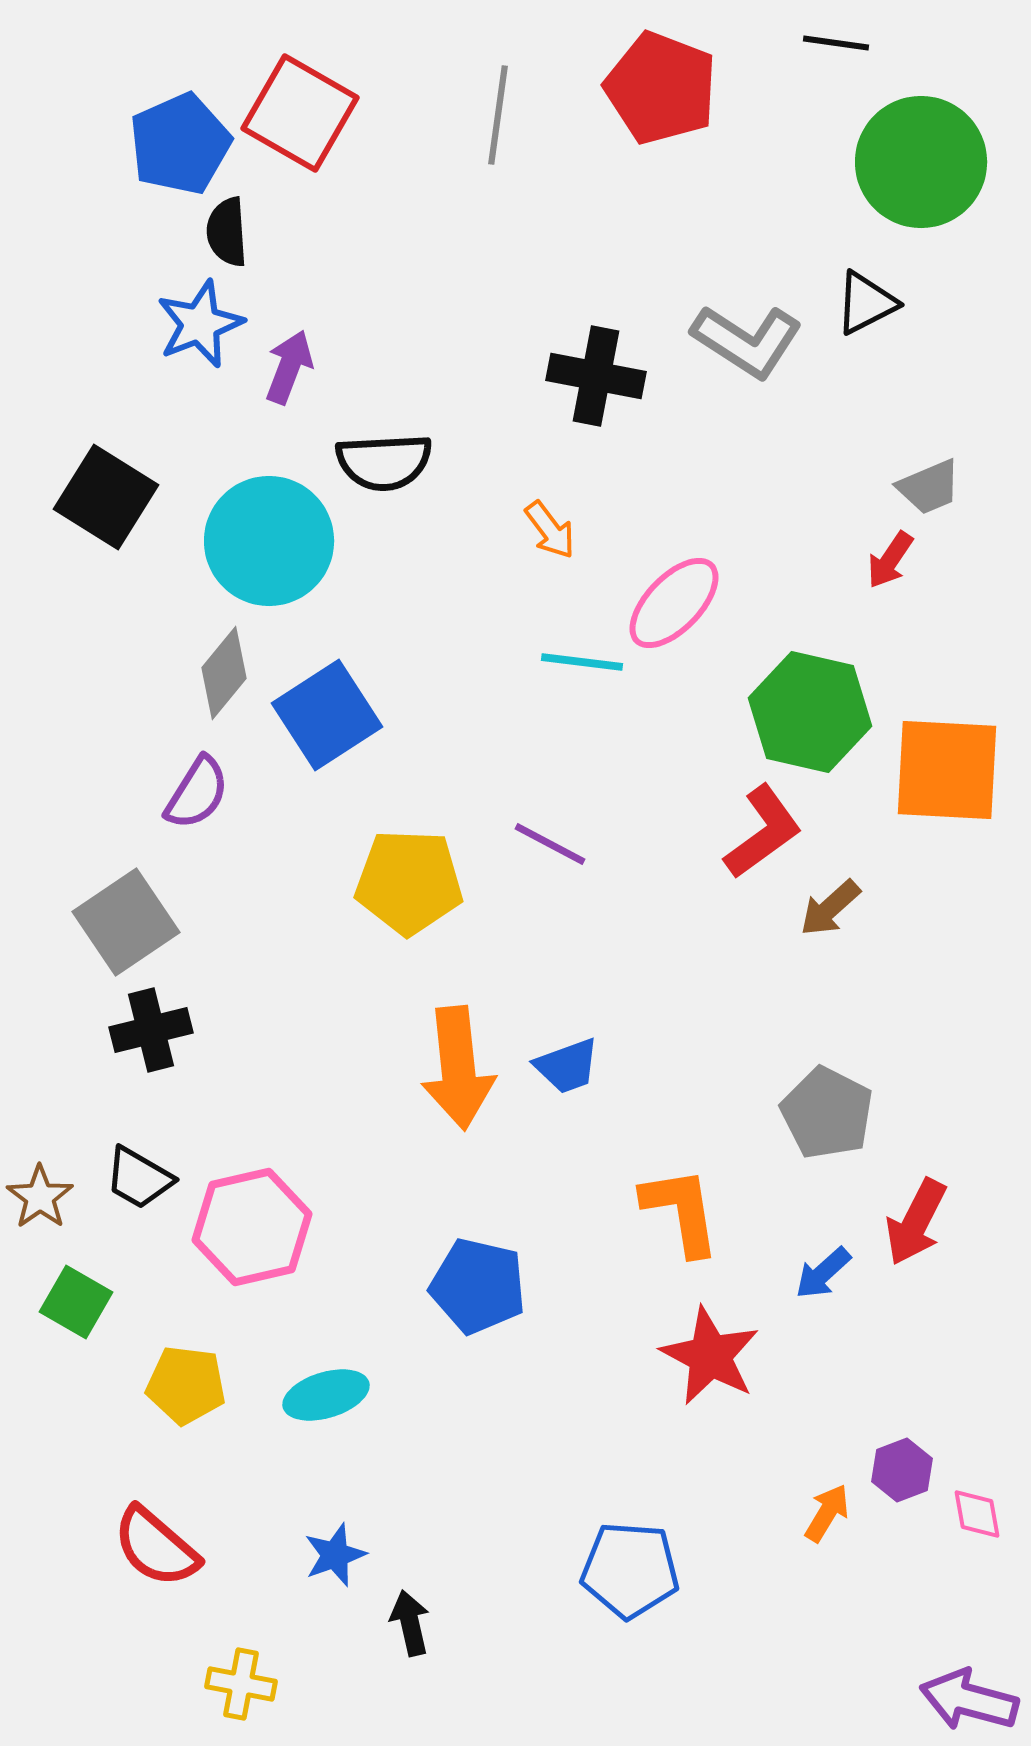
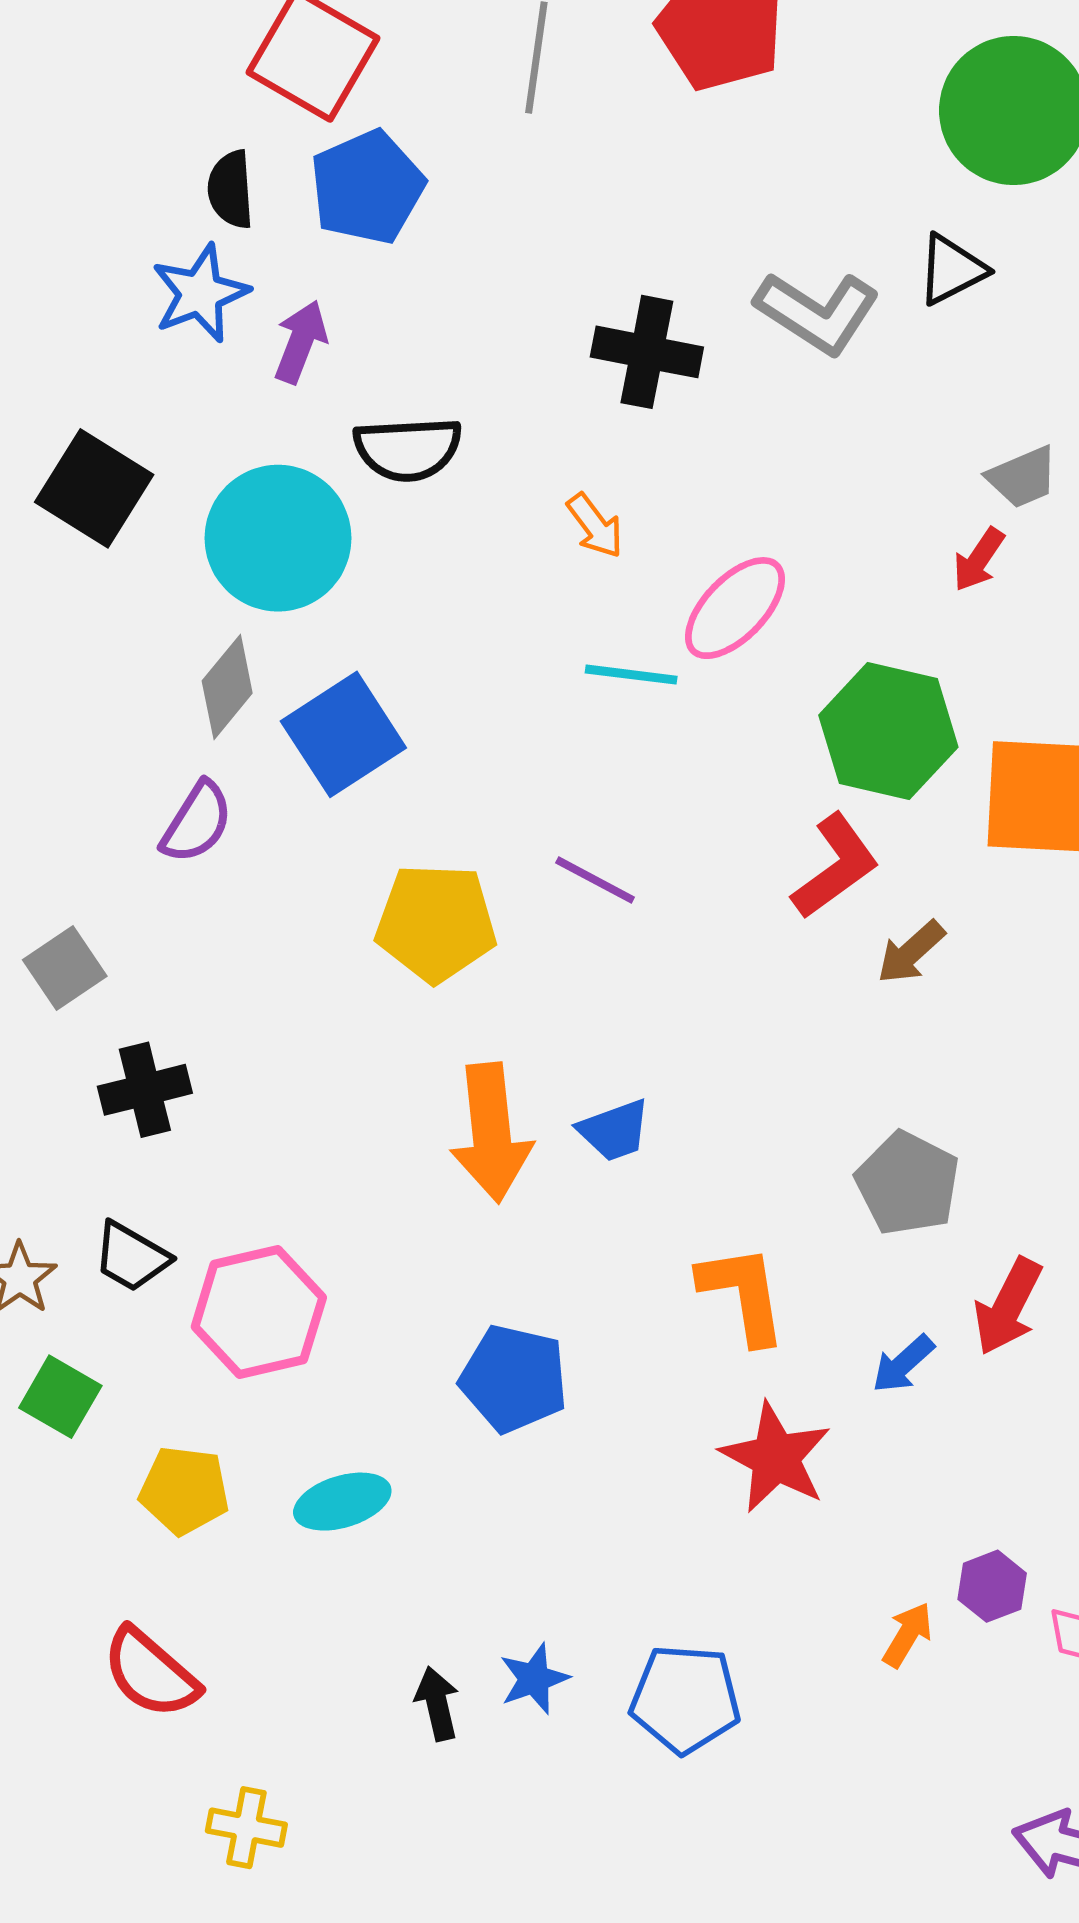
blue pentagon: (180, 144) -> (367, 187), moved
gray square: (126, 922) -> (65, 968), moved, size x0.7
blue star: (335, 1555) -> (534, 1679), moved
black arrow: (410, 1623) -> (437, 1704), moved

